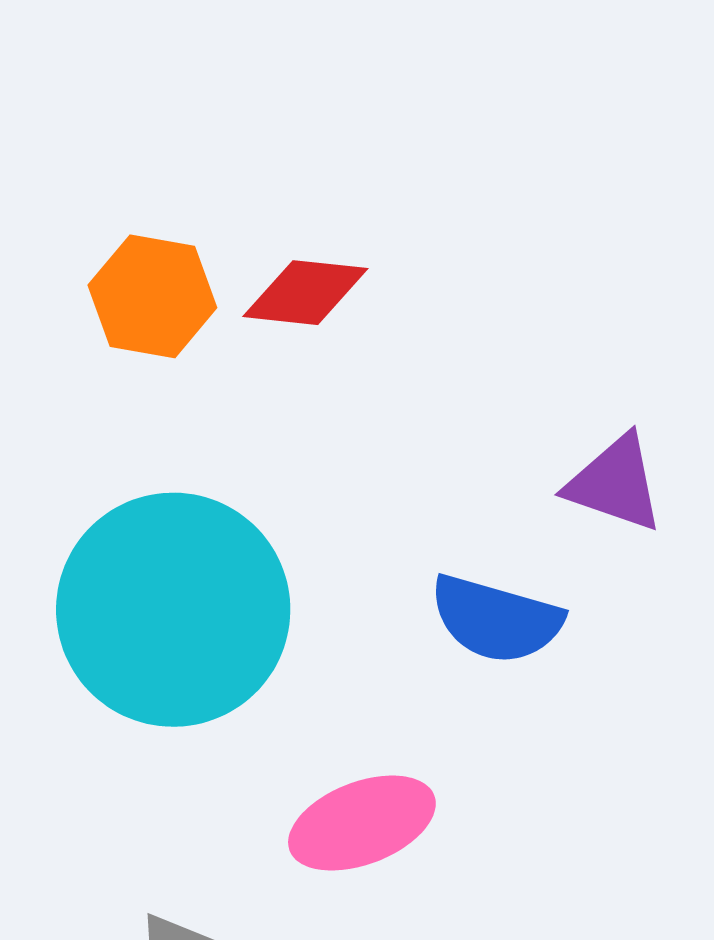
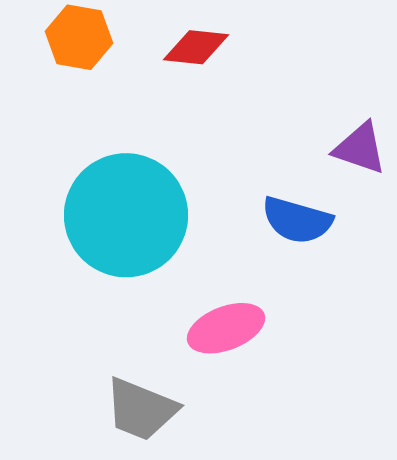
orange hexagon: (152, 296) -> (79, 37), moved

